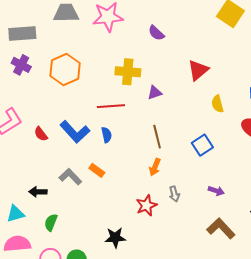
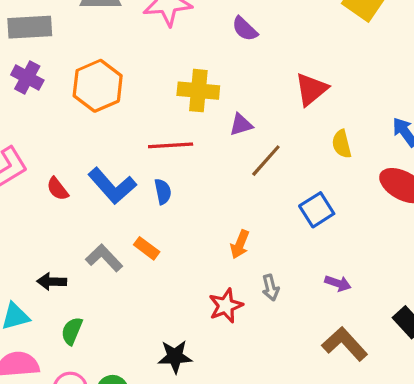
brown line: (157, 137) -> (266, 161), moved, turned 55

